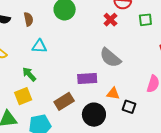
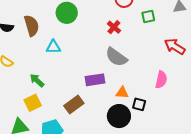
brown semicircle: (28, 19) -> (32, 26), size x1.5
red cross: (110, 20) -> (114, 27), moved
cyan triangle: (39, 46) -> (53, 47), moved
black circle: (94, 115) -> (119, 116), moved

